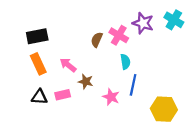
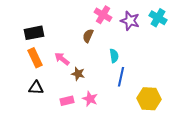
pink cross: (119, 35) -> (103, 15), moved
pink rectangle: (63, 95) -> (67, 101), moved
pink star: (111, 97) -> (90, 99), moved

